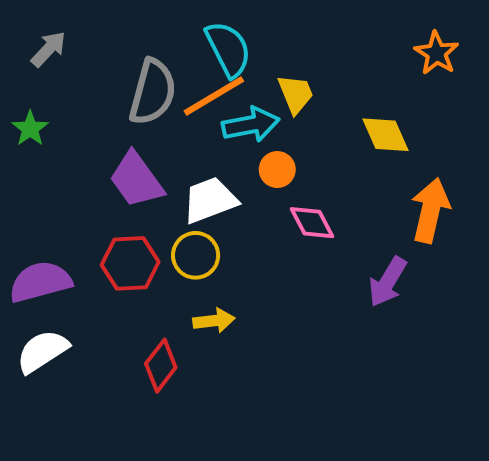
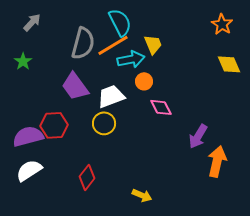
yellow diamond: (385, 135) -> (229, 64), moved
orange arrow: (430, 210) -> (217, 161), moved
red hexagon: (130, 263) -> (54, 125), moved
yellow arrow: (214, 321) -> (142, 195), moved, turned 30

